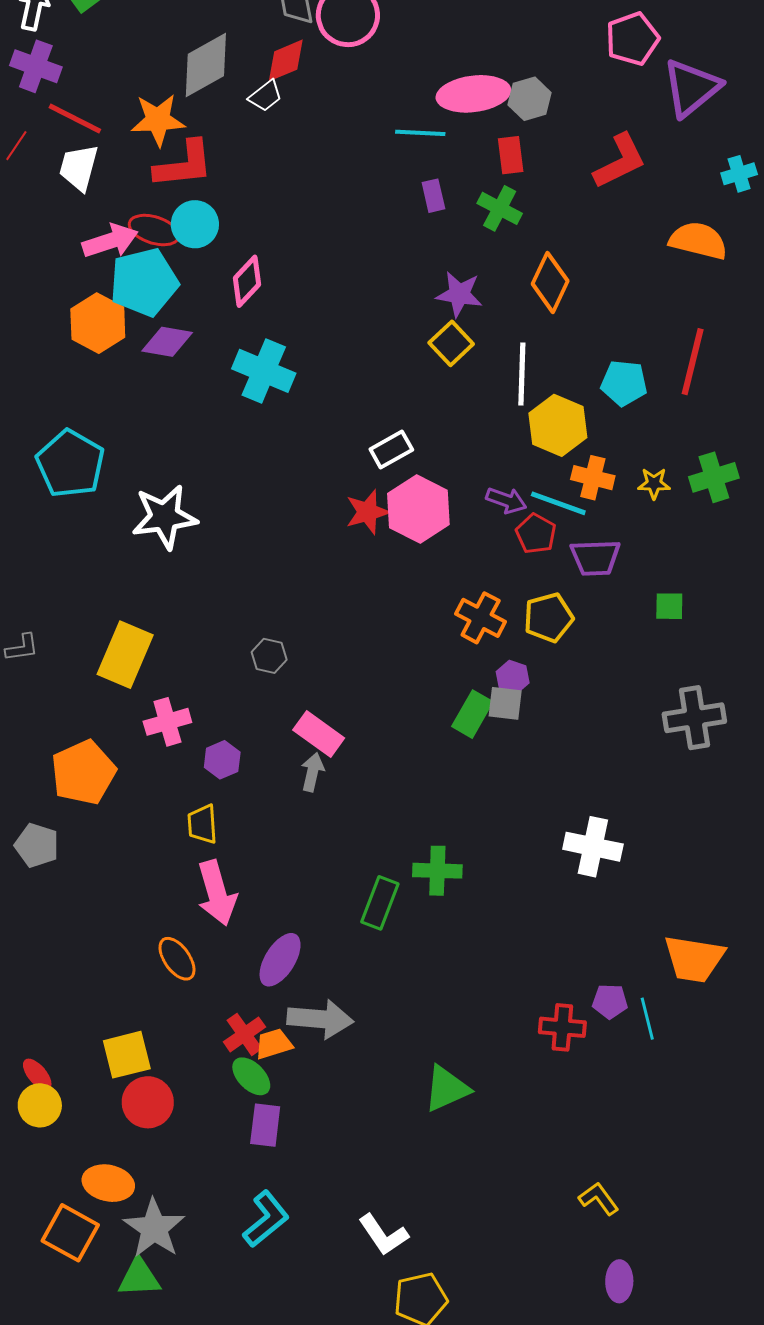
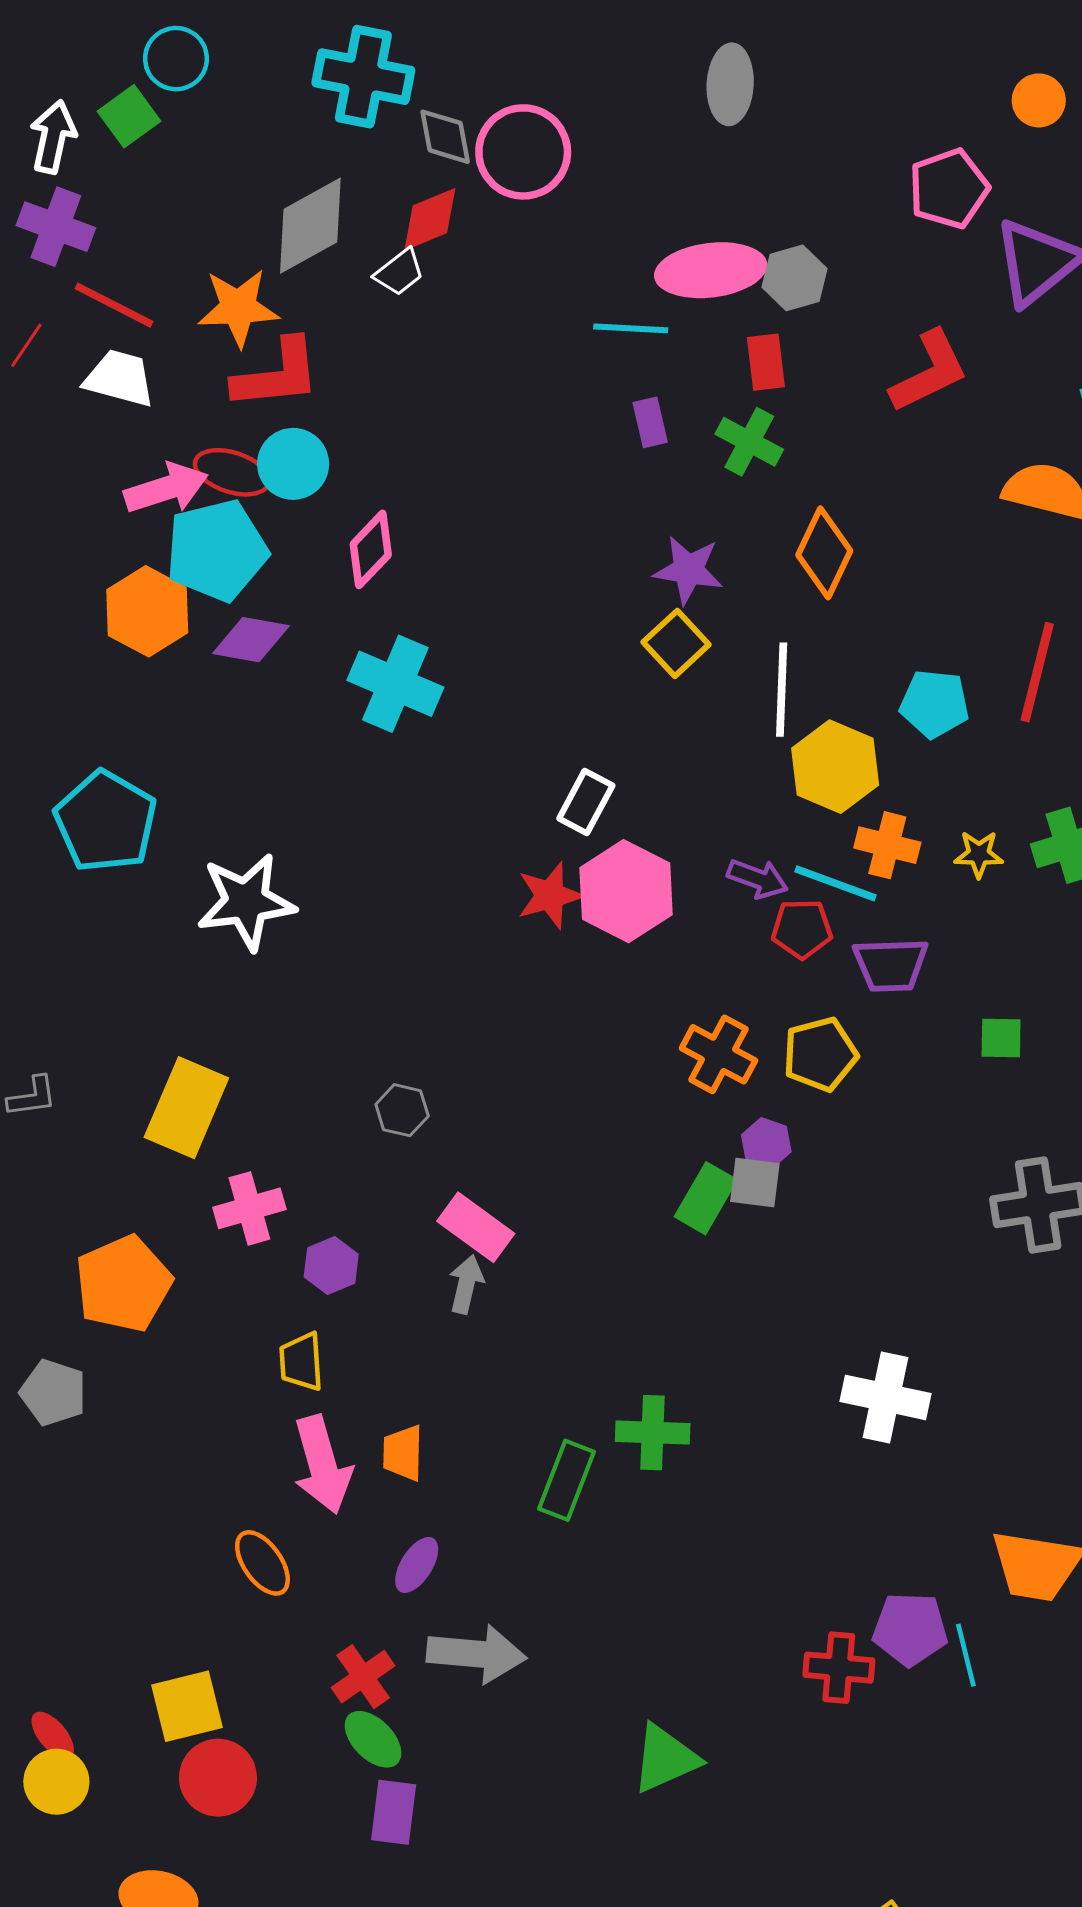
white trapezoid: (79, 167) -> (120, 378), turned 90
white rectangle: (391, 450) -> (586, 802), turned -33
red pentagon: (536, 534) -> (802, 929), turned -30
purple ellipse: (280, 960) -> (417, 1565), size x0.7
purple pentagon: (610, 1001) -> (910, 1629), size x1.4
orange trapezoid: (274, 1044) -> (403, 1453), moved, turned -72

